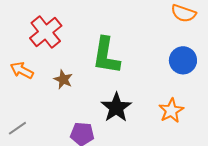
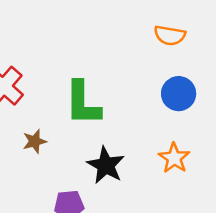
brown star: (63, 79) -> (35, 141), turned -30

